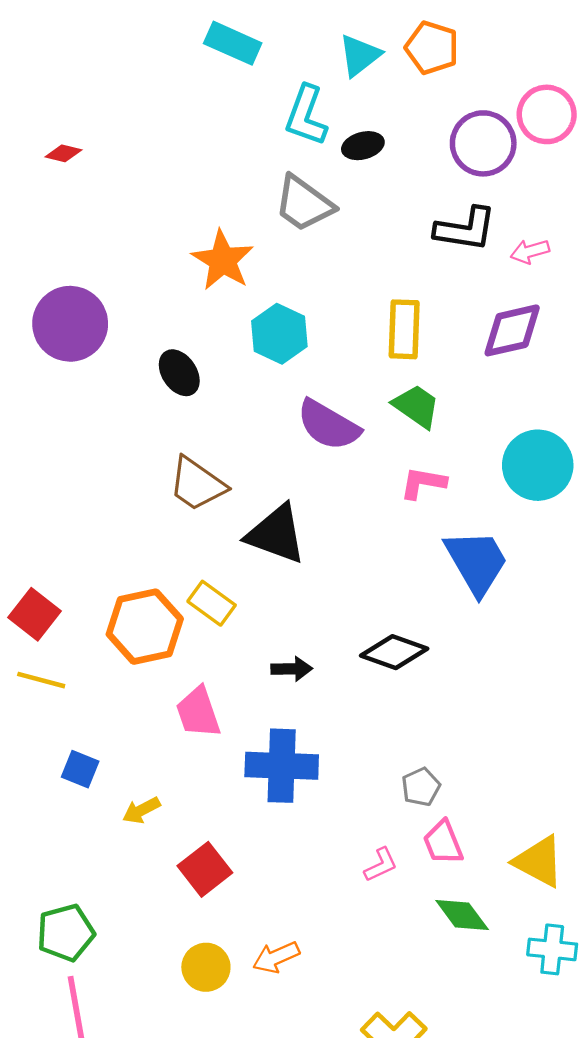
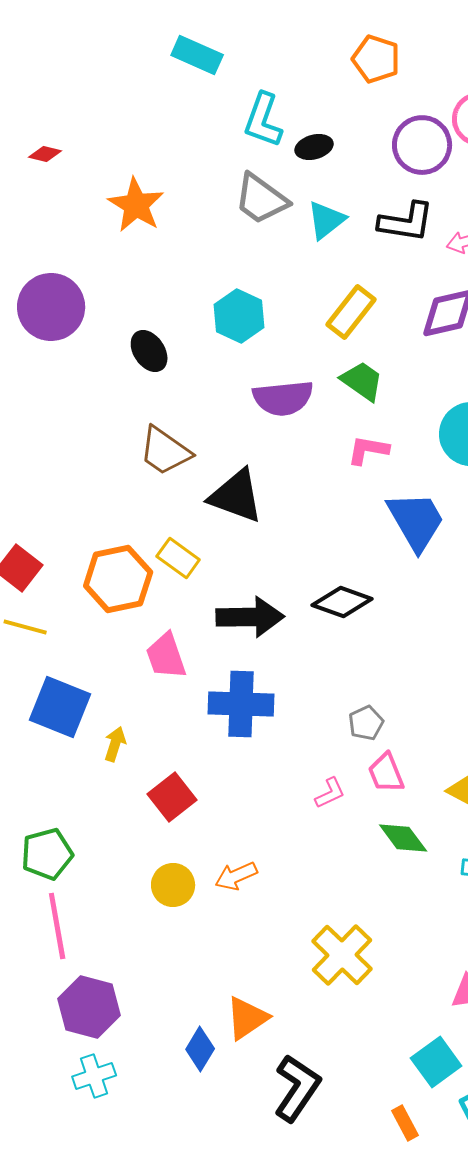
cyan triangle: (360, 55) -> (326, 220), moved
orange star: (223, 260) -> (136, 205), moved
yellow rectangle: (404, 329) -> (351, 312), turned 36
purple semicircle: (328, 425) -> (283, 398), turned -36
black arrow: (292, 669) -> (250, 617), size x1.8
blue square: (80, 769) -> (60, 707), size x1.8
yellow arrow: (141, 810) -> (115, 744), turned 136

